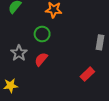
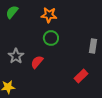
green circle: (42, 34) -> (51, 38), moved

